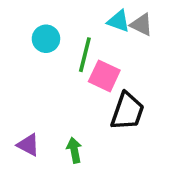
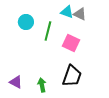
pink square: (104, 76) -> (71, 43), moved
black trapezoid: (127, 111) -> (72, 76), moved

